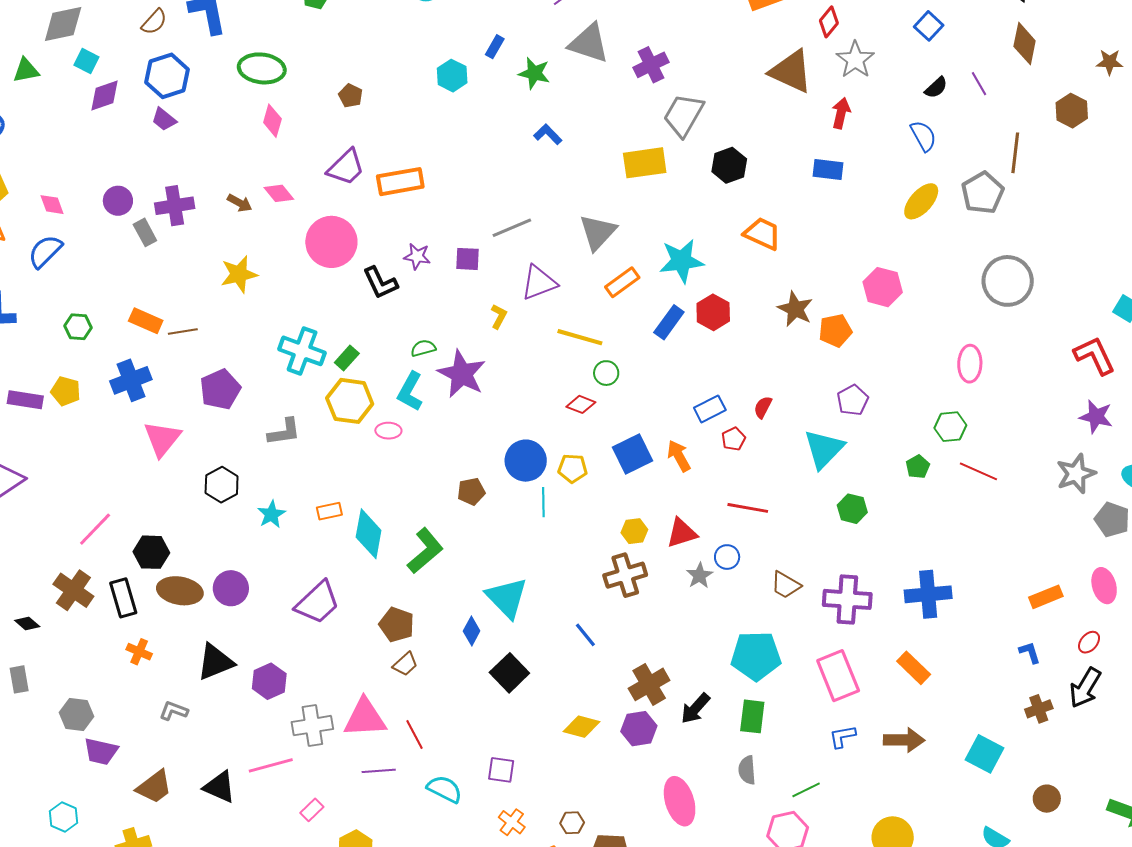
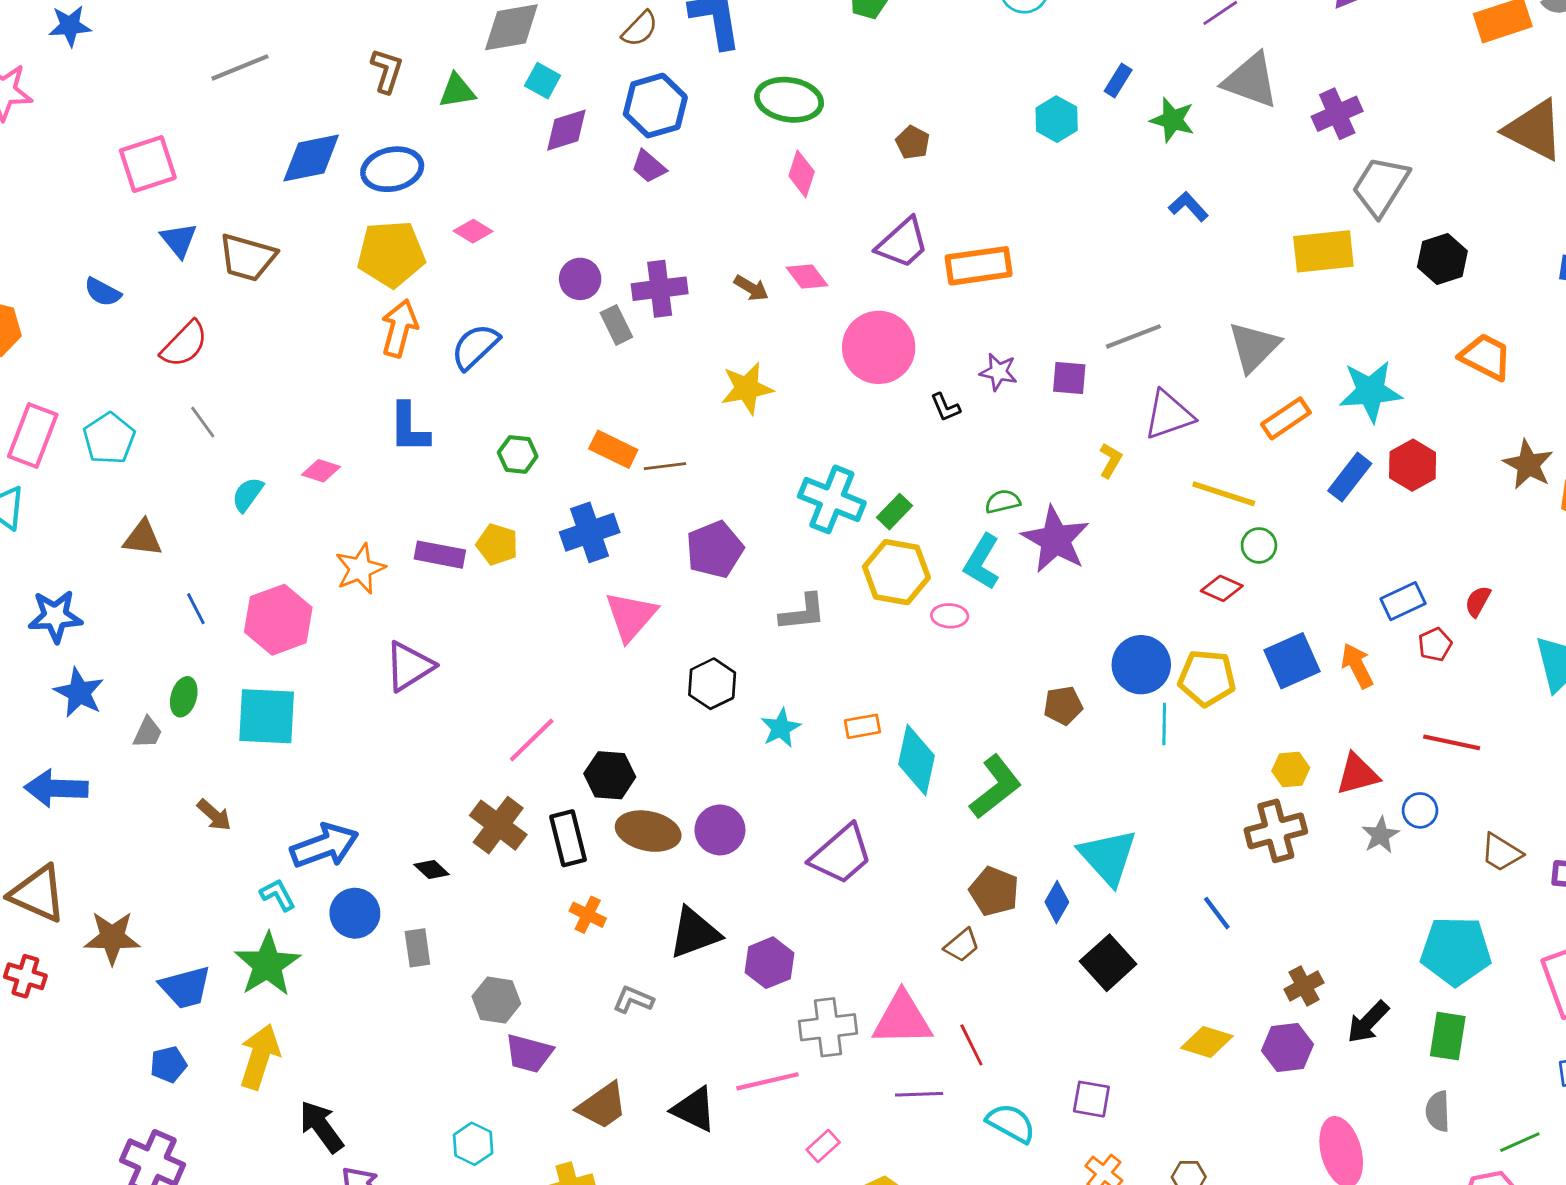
pink diamond: (52, 205) -> (473, 231), moved, turned -40
black L-shape: (380, 283) -> (945, 407), size x0.6
yellow pentagon: (573, 468) -> (1207, 678), size x1.4
brown pentagon: (397, 625) -> (994, 891), moved
brown cross: (649, 684) -> (1304, 986), size x0.7

